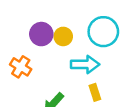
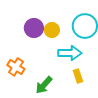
orange cross: (21, 67) -> (16, 67), moved

